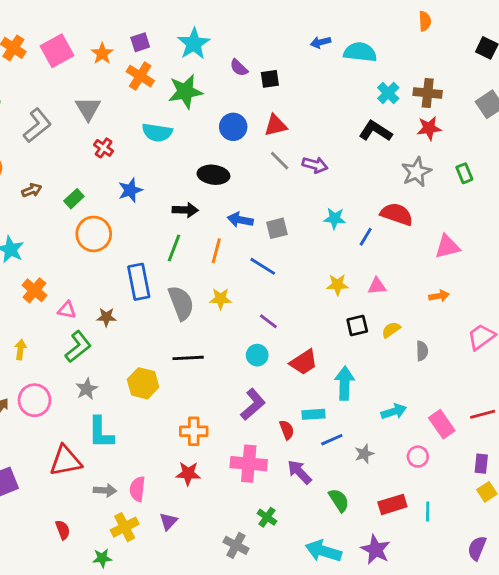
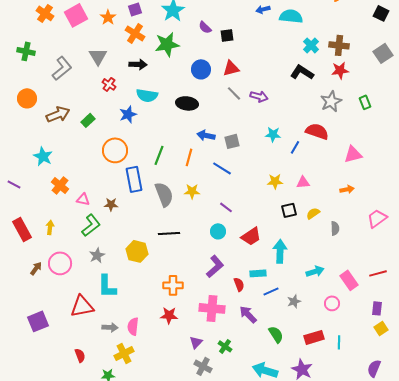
cyan semicircle: (157, 132) -> (147, 95), moved
brown arrow: (32, 190) -> (58, 114), size x1.6
black arrow: (185, 210) -> (138, 64), moved
orange circle: (94, 234) -> (115, 150), moved
purple triangle: (168, 521) -> (196, 342), moved

